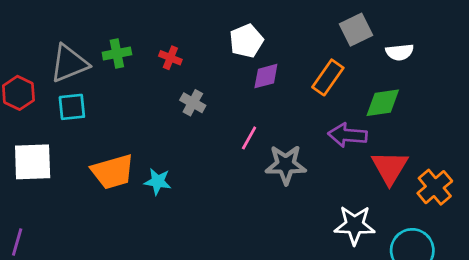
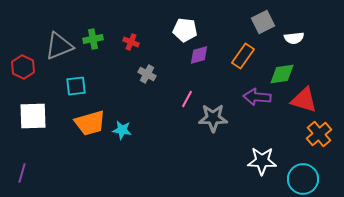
white pentagon: (246, 41) -> (185, 30), turned 30
cyan square: (72, 107) -> (76, 86), moved
red triangle: (390, 167) -> (304, 100), moved, turned -44

